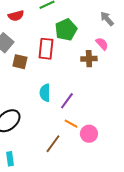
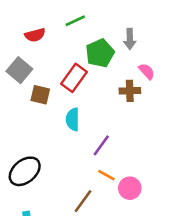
gray arrow: (107, 19) -> (130, 39), moved, turned -140
red rectangle: (46, 49) -> (74, 78), turned 30
cyan semicircle: (45, 93) -> (73, 119), moved

